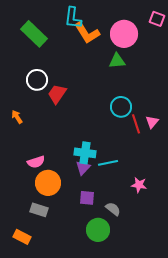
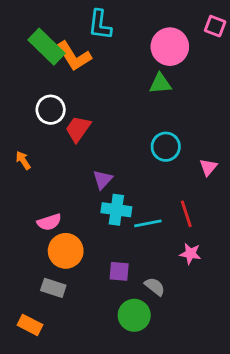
orange L-shape: (87, 33) -> (74, 56), moved
red line: (136, 124) -> (186, 214), moved
purple triangle: (83, 168) -> (103, 180), moved

